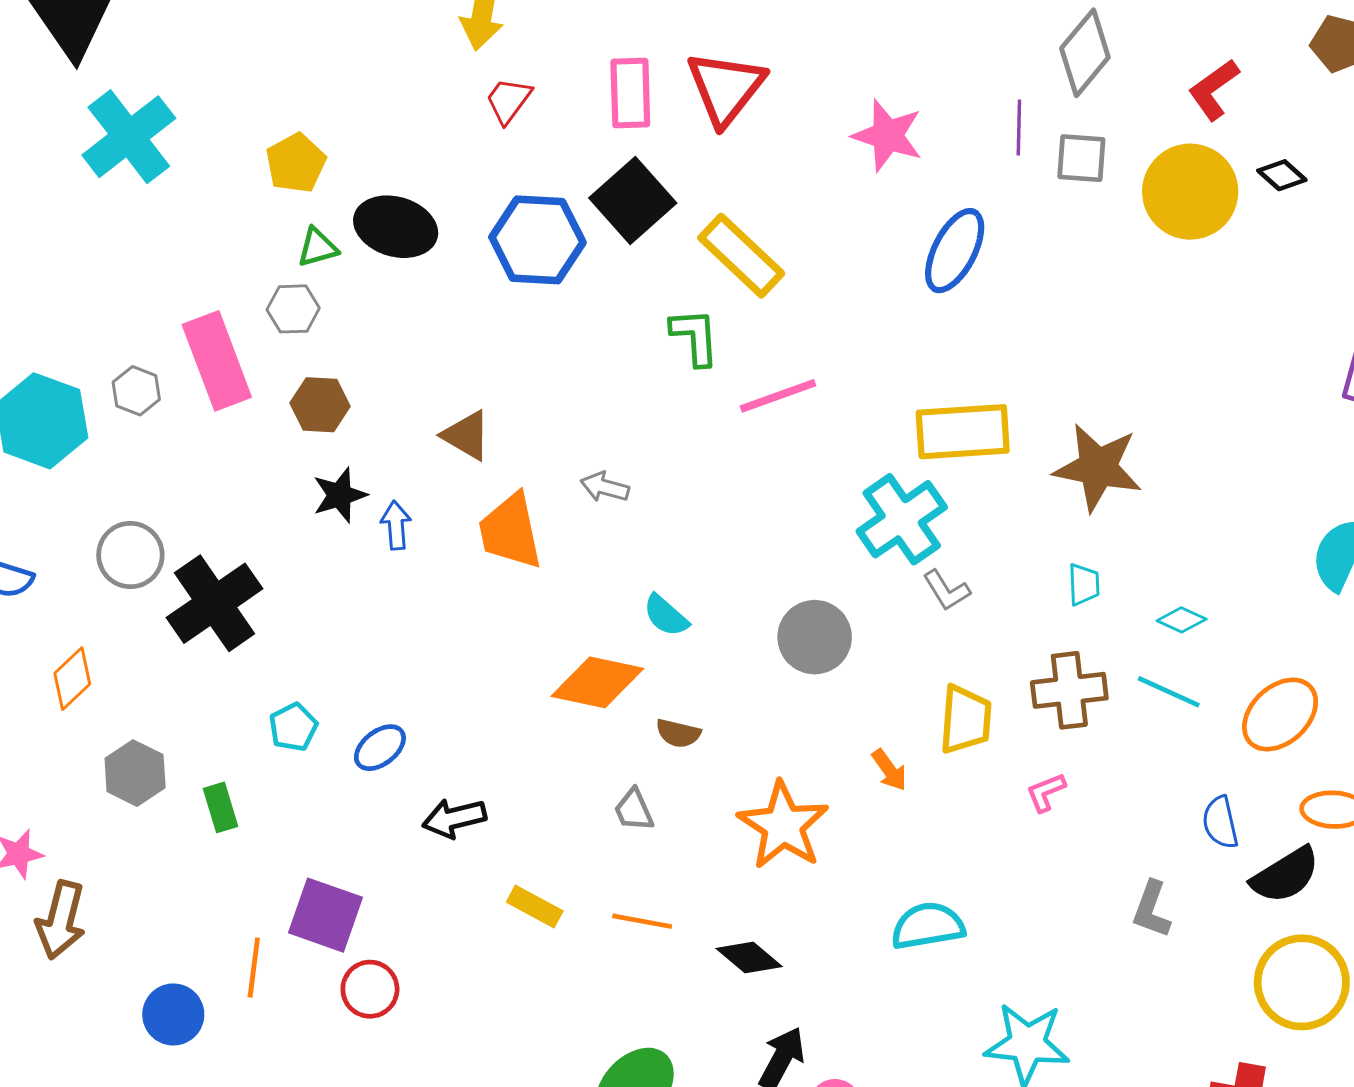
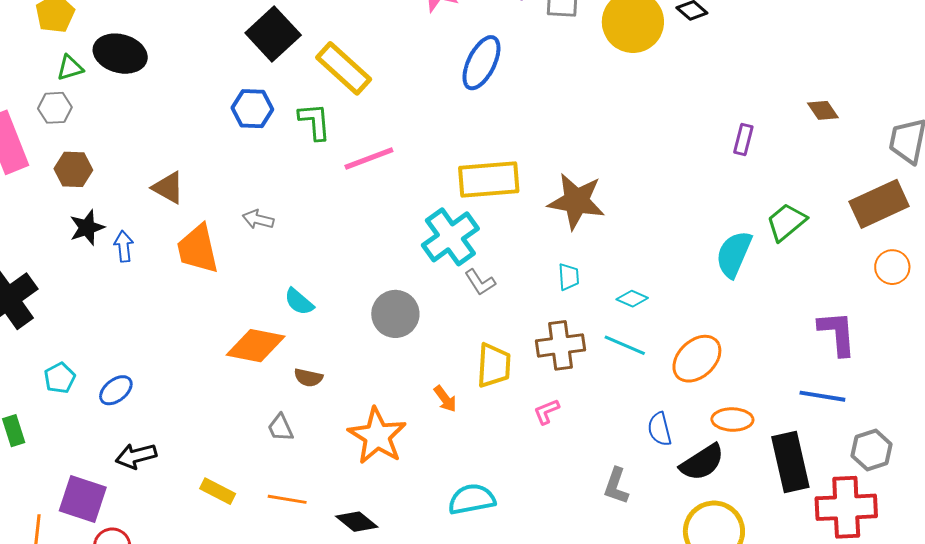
blue hexagon: (537, 240) -> (252, 109), moved, size x0.7
black arrow: (454, 818) -> (136, 456), moved

